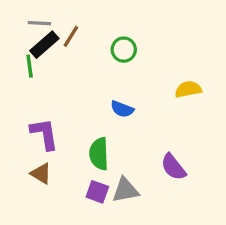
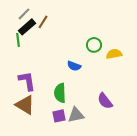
gray line: (39, 23) -> (24, 14), turned -48
green circle: (124, 50) -> (94, 45), moved
brown triangle: (41, 174) -> (25, 105), size x1.5
purple square: (97, 192) -> (59, 116), turned -32

